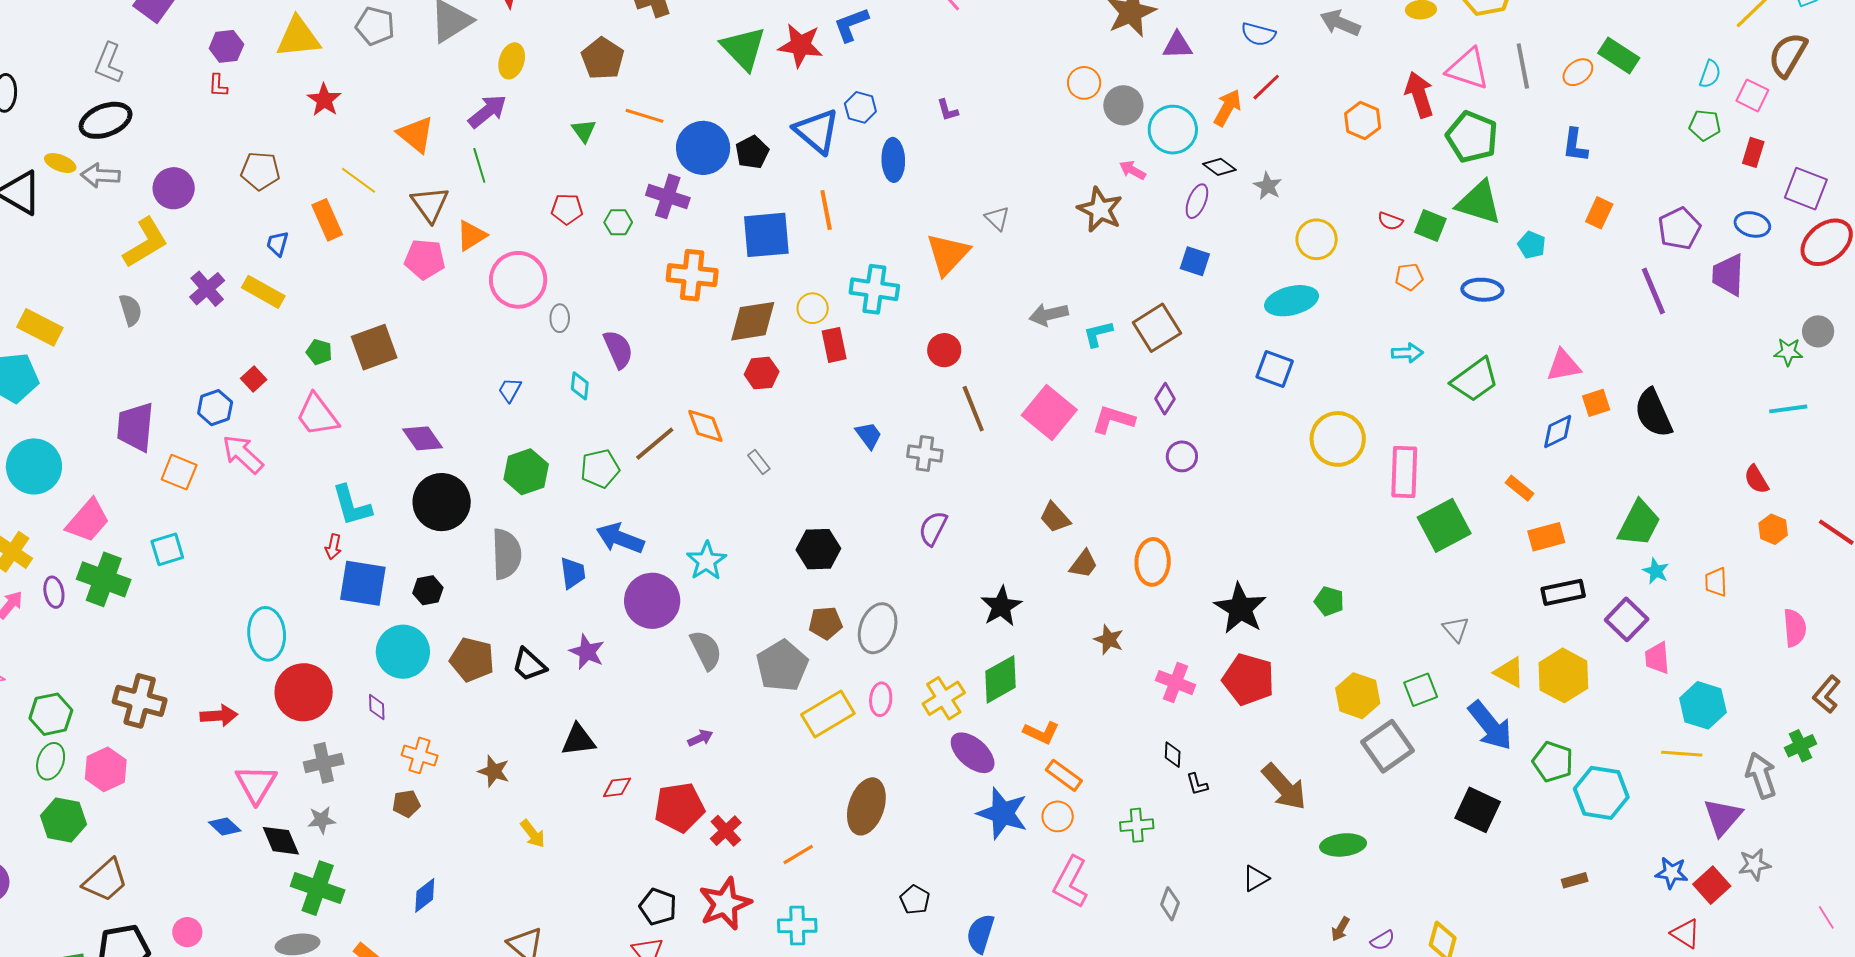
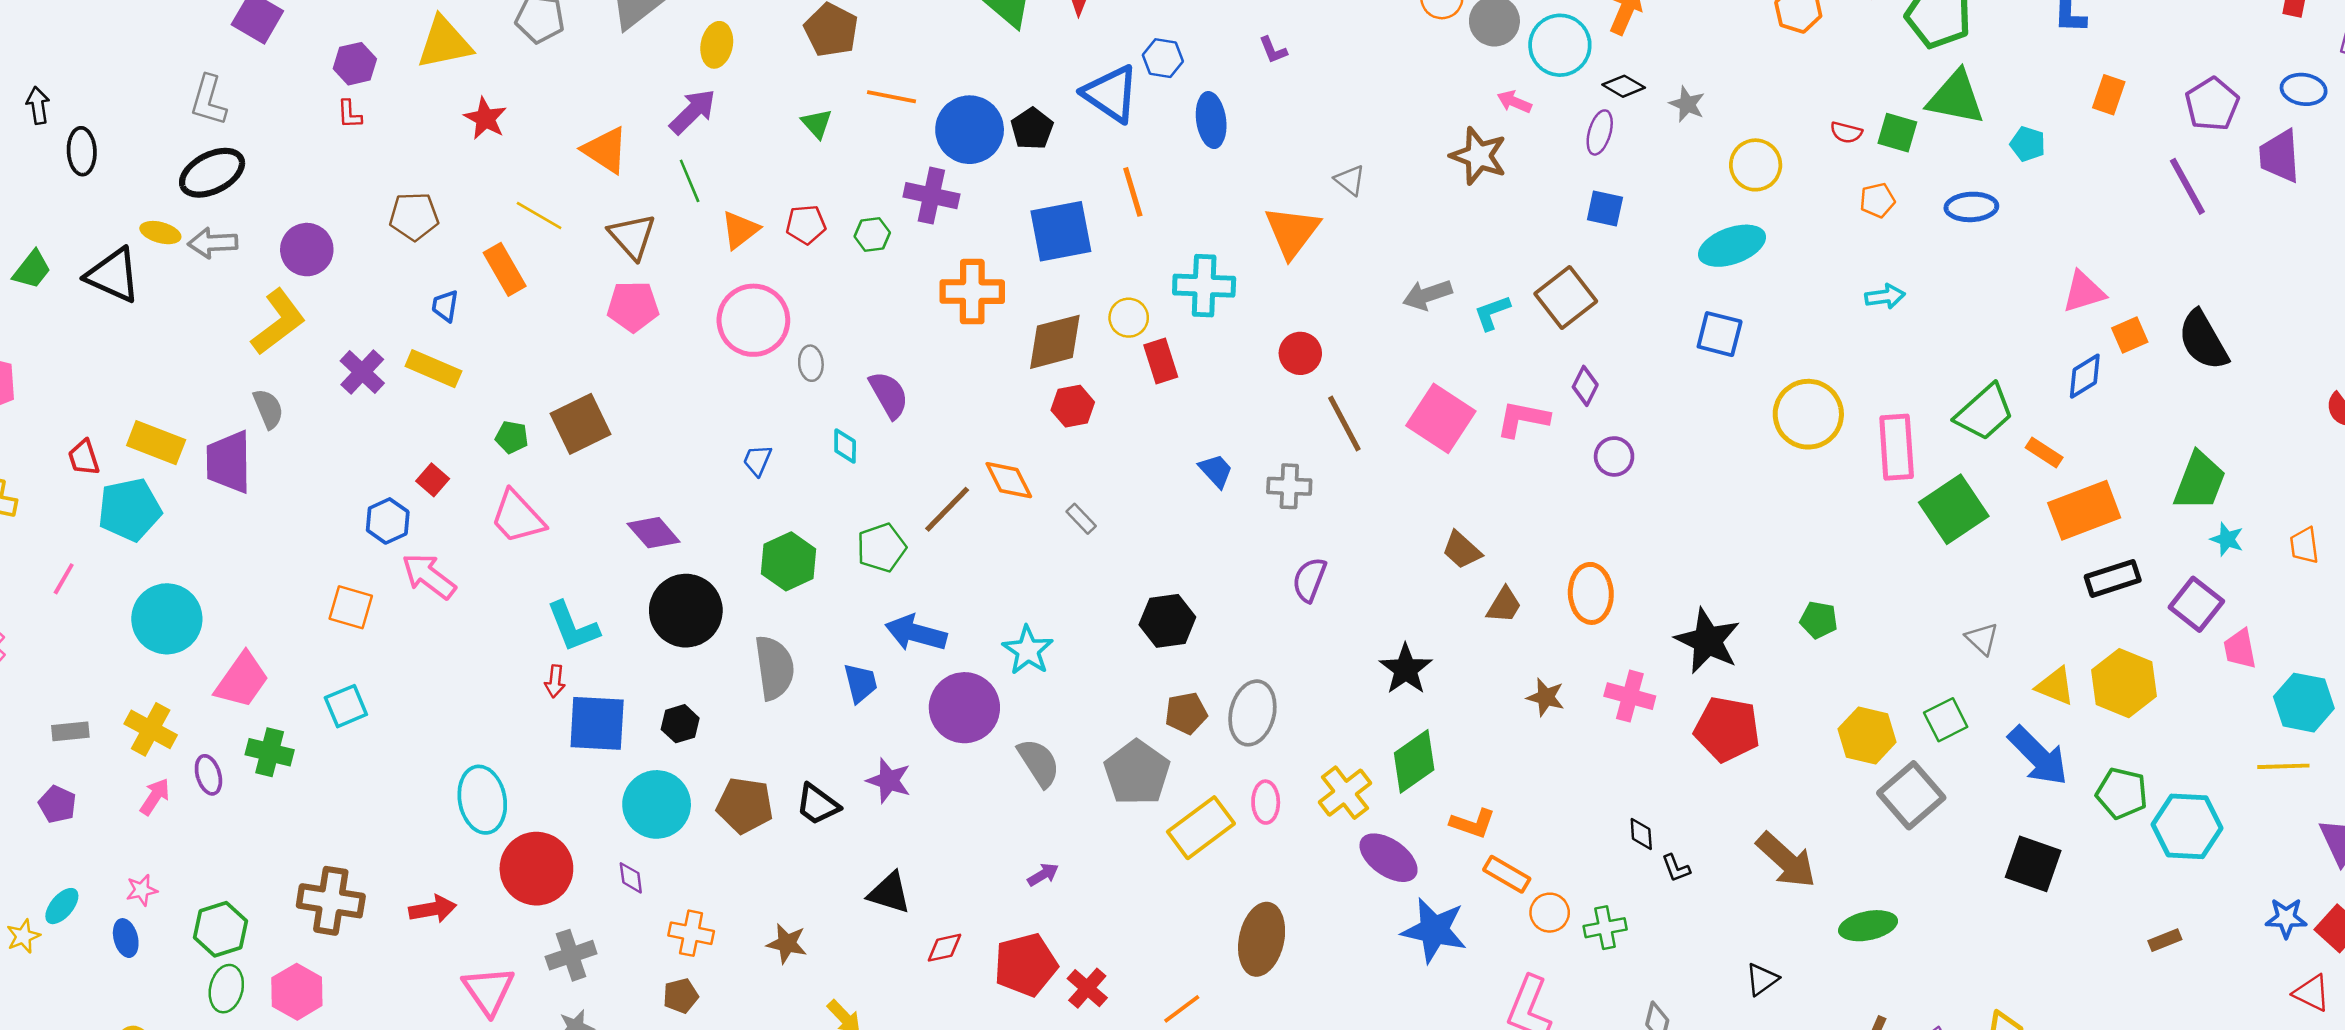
orange triangle: (471, 236) -> (740, 230), moved
green trapezoid: (1475, 380) -> (1984, 412), moved
purple trapezoid: (135, 427) -> (229, 462), moved
orange rectangle: (1546, 537) -> (2084, 510), size x1.5
green cross: (104, 579) -> (270, 752), size x0.7
pink cross: (1175, 683) -> (1630, 696), moved
black triangle: (578, 740) -> (889, 893), turned 30
orange circle: (1058, 816) -> (1550, 913), moved

